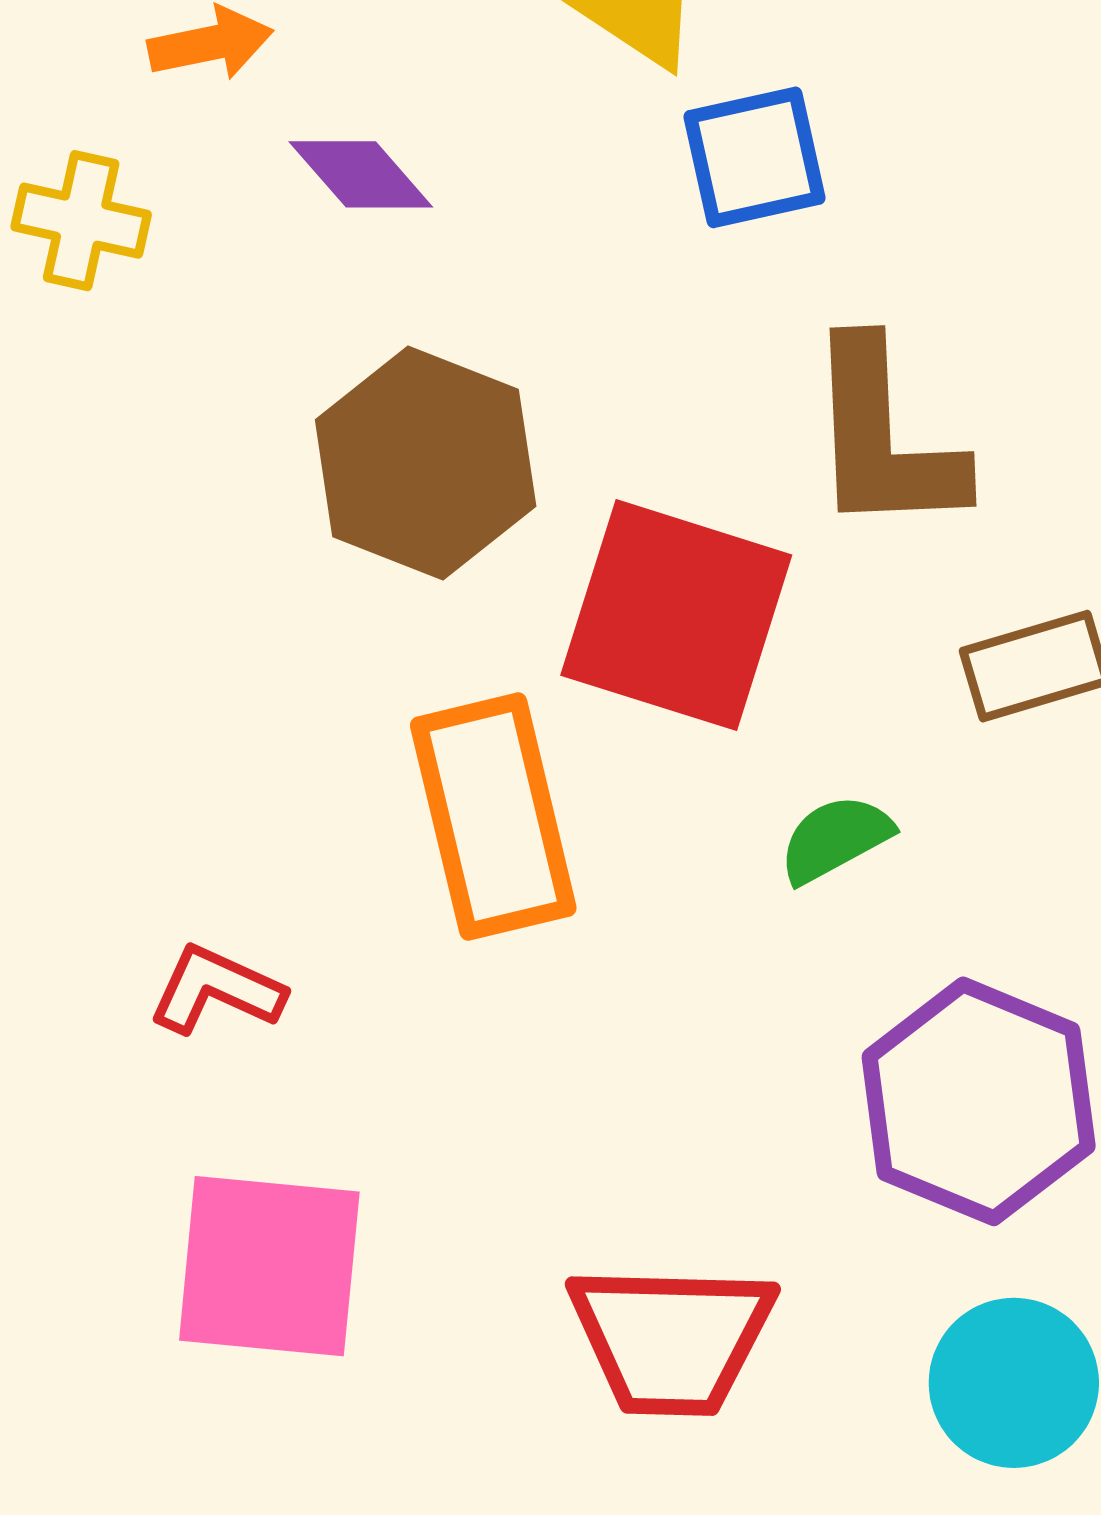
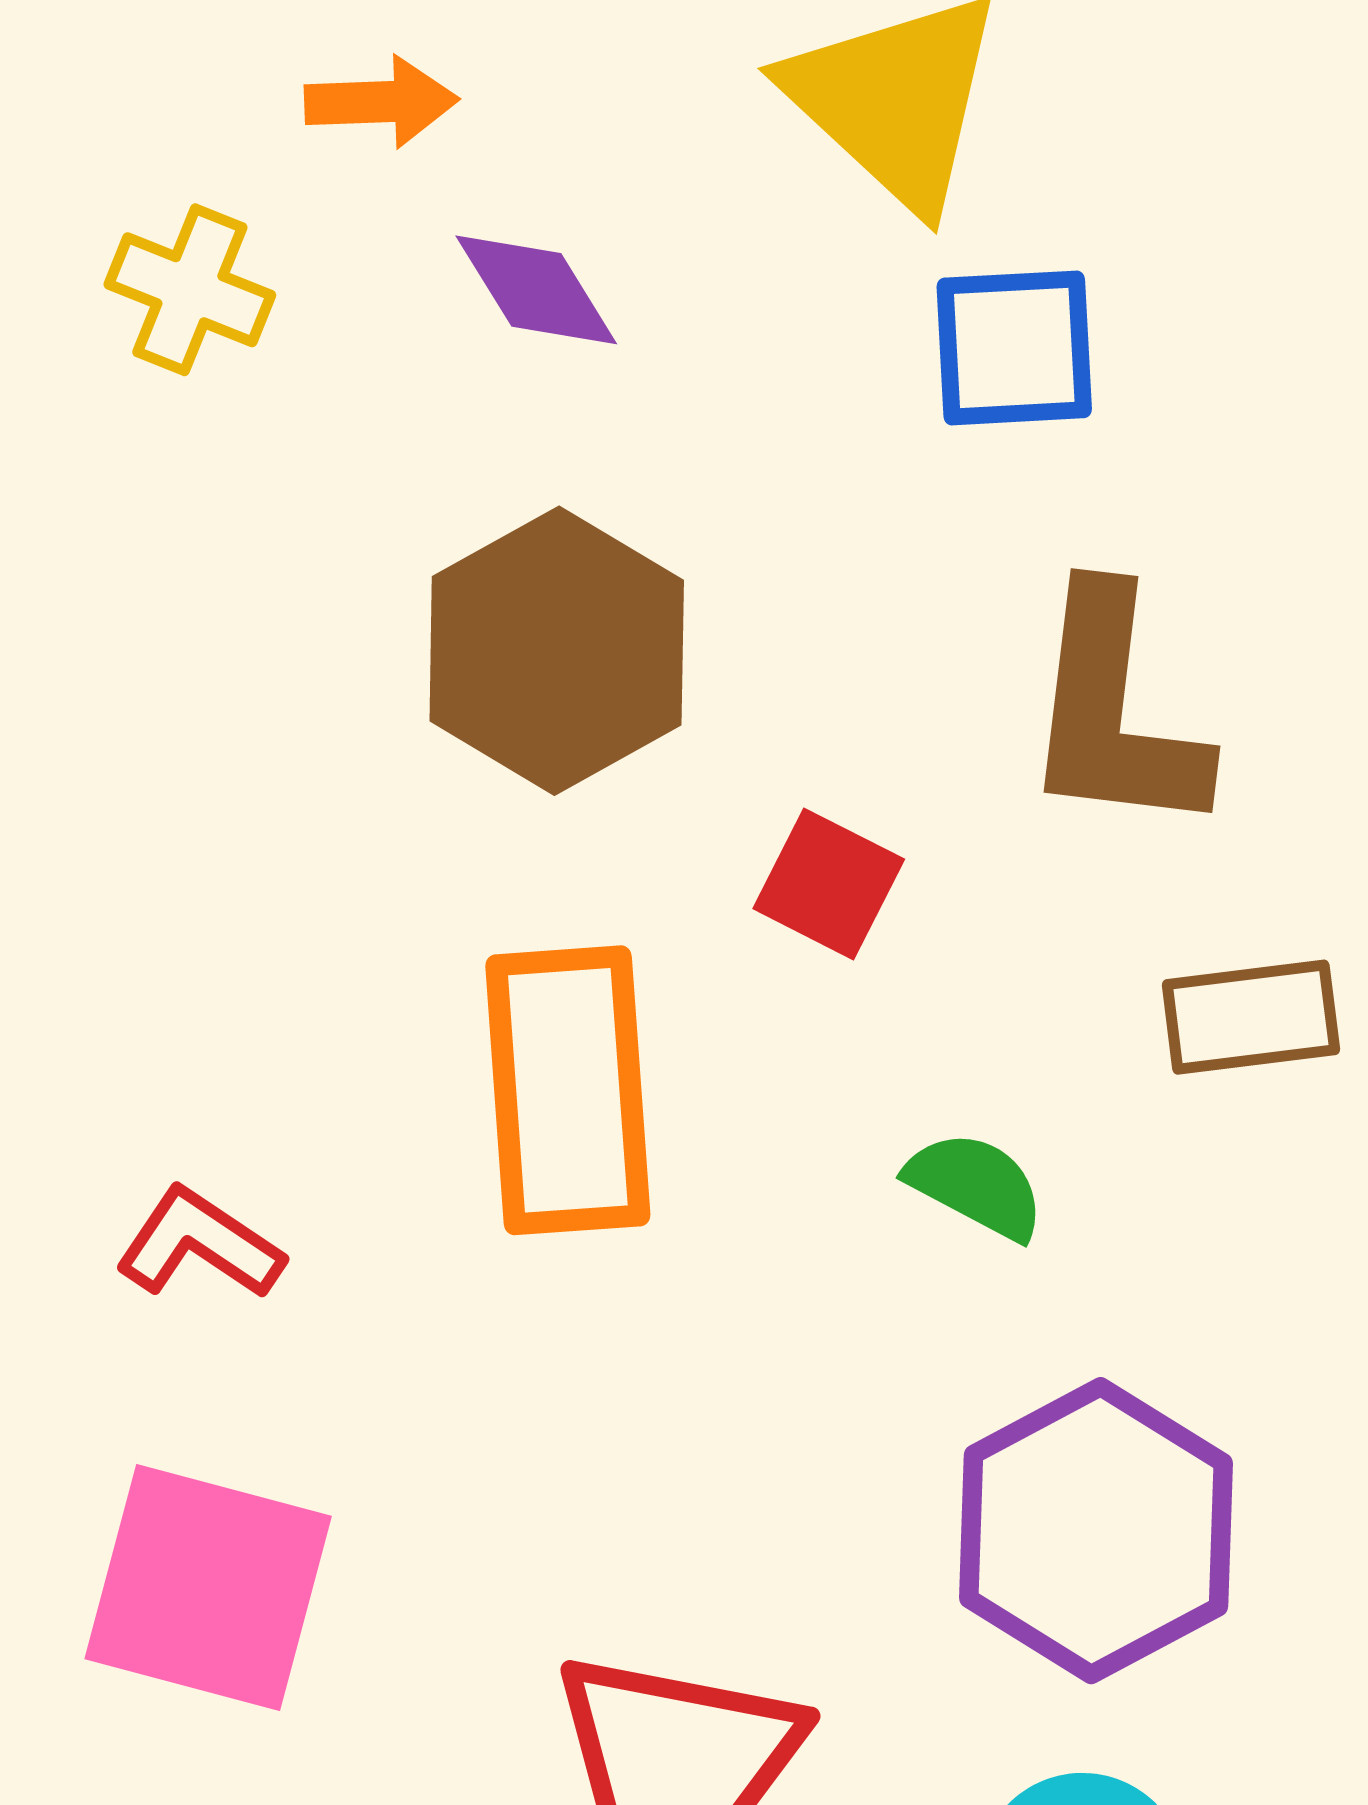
red square: (676, 615) -> (829, 884), size x0.5
green semicircle: (835, 839) -> (976, 1185), turned 47

